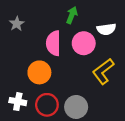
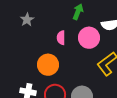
pink semicircle: (53, 43) -> (61, 38), size x0.6

